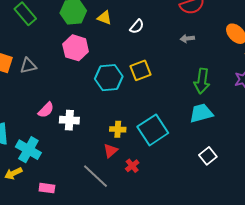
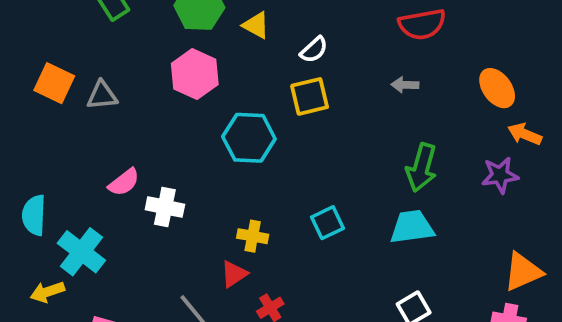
yellow square: (141, 70) -> (310, 96), moved
cyan square: (153, 130) -> (328, 223), moved, size x0.6

